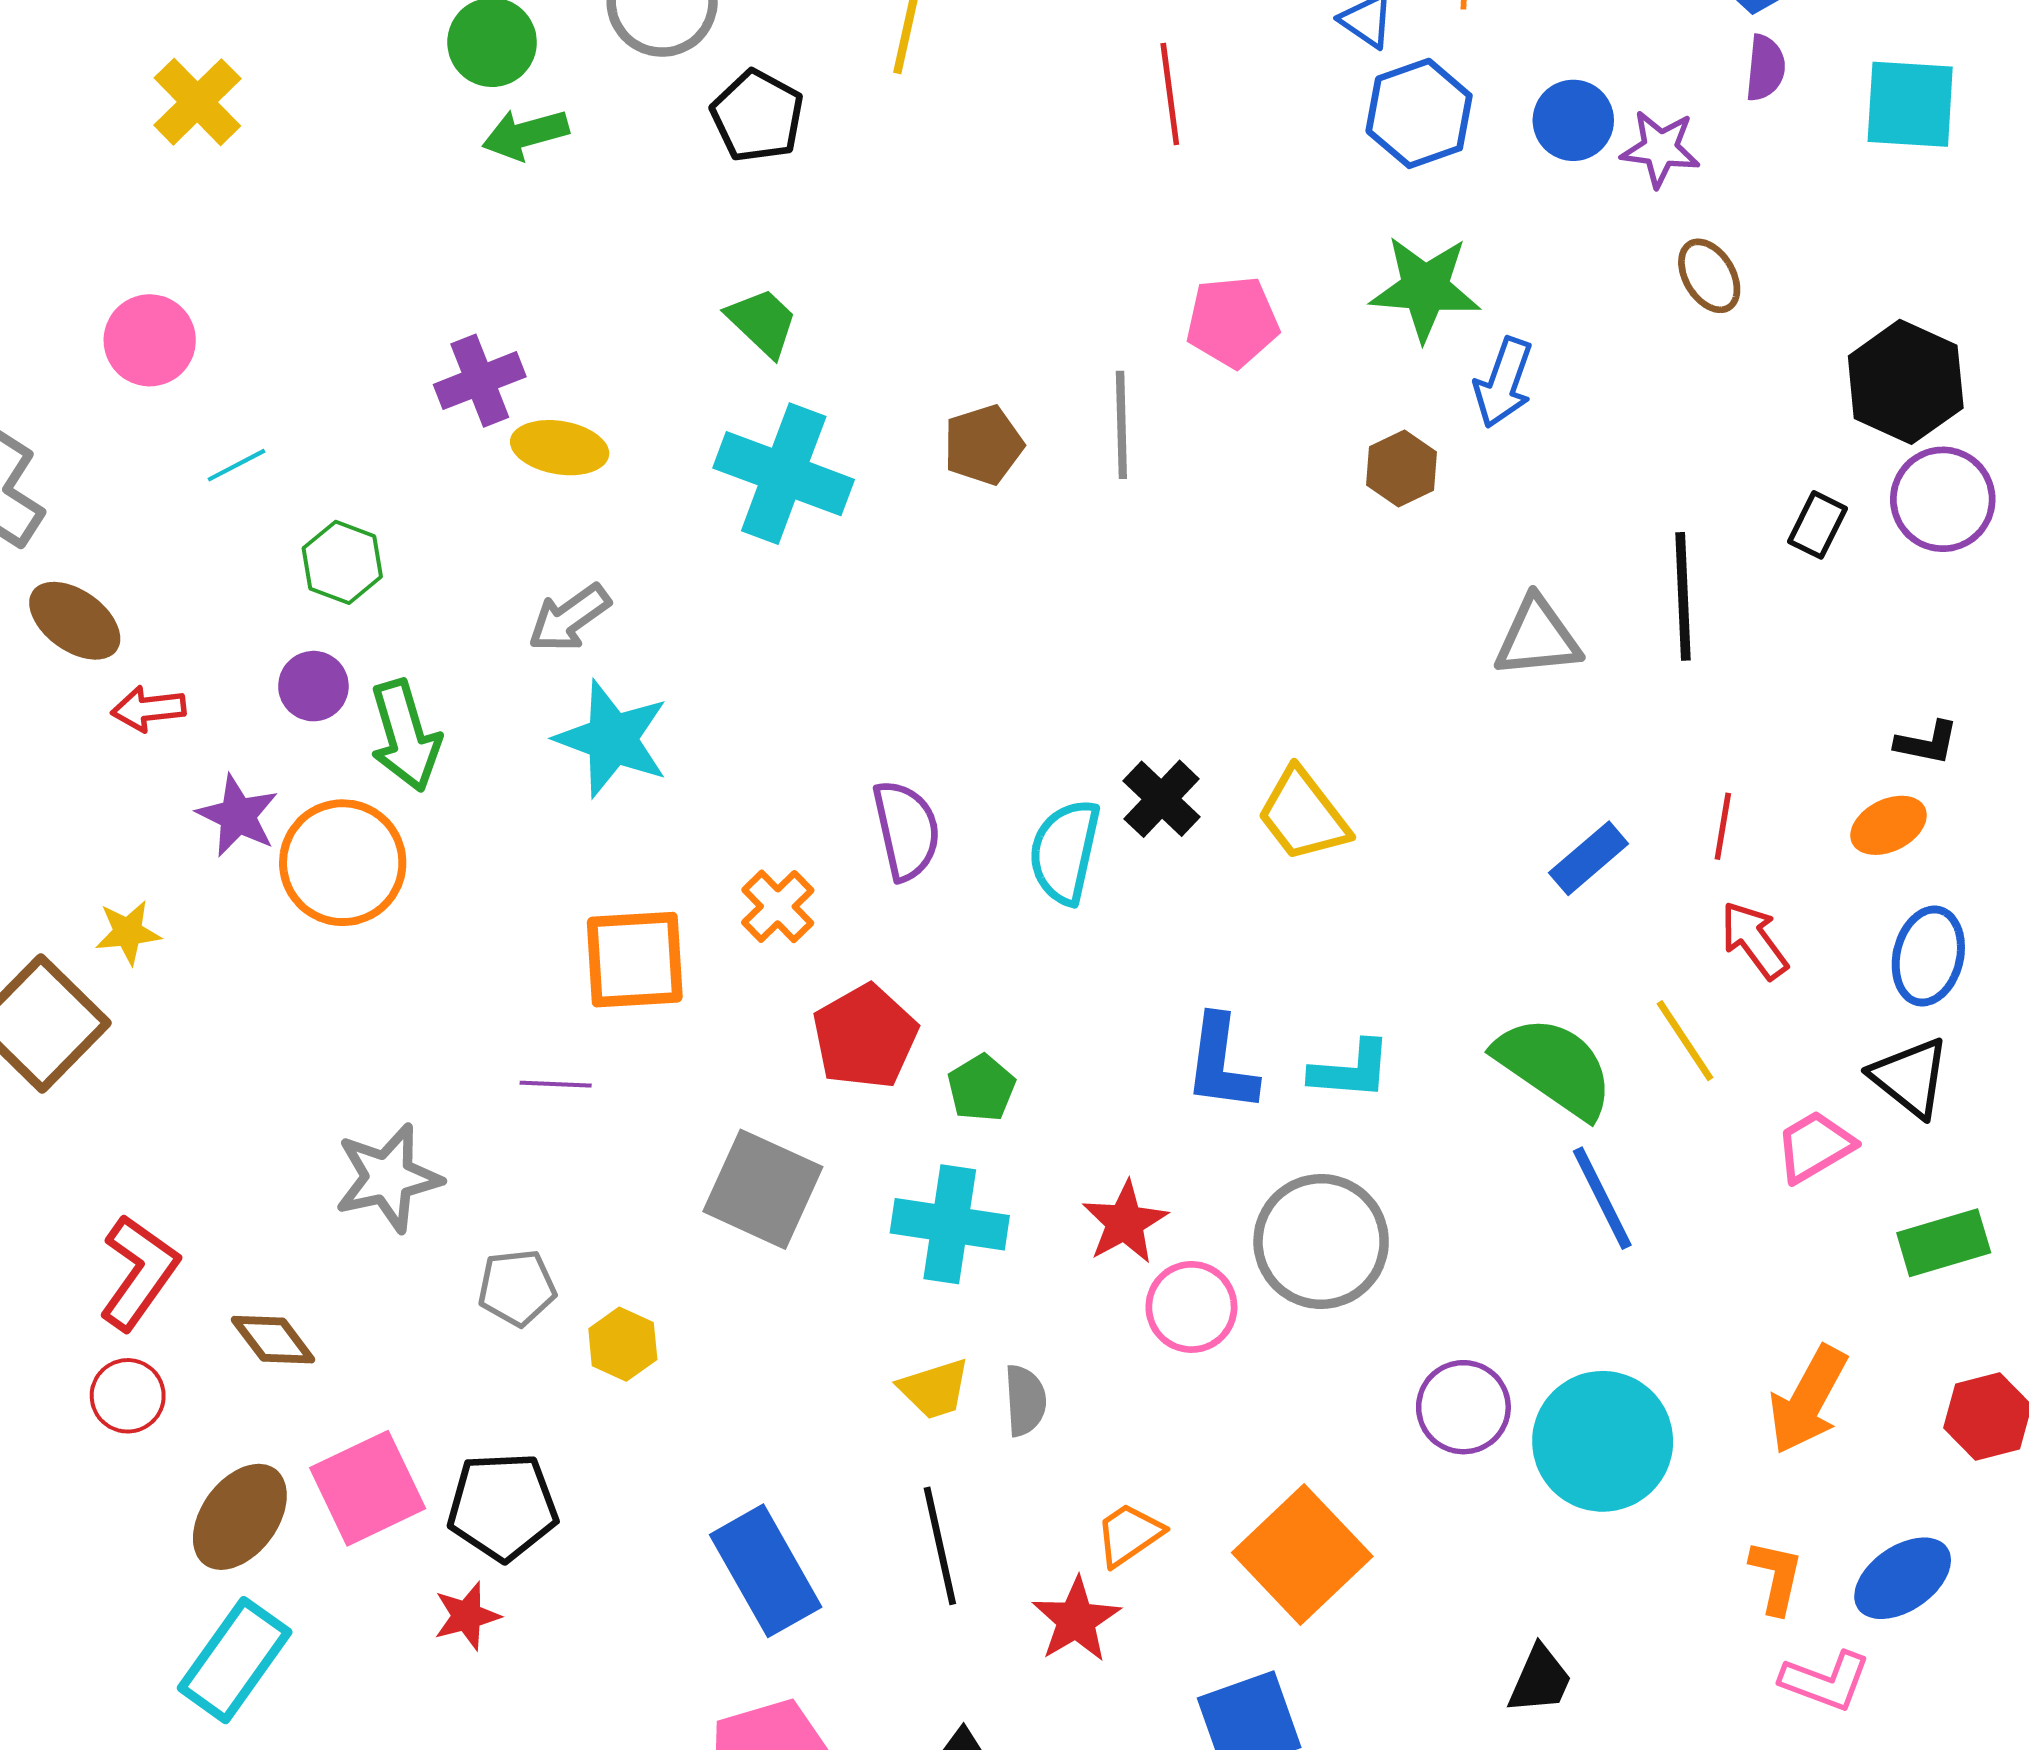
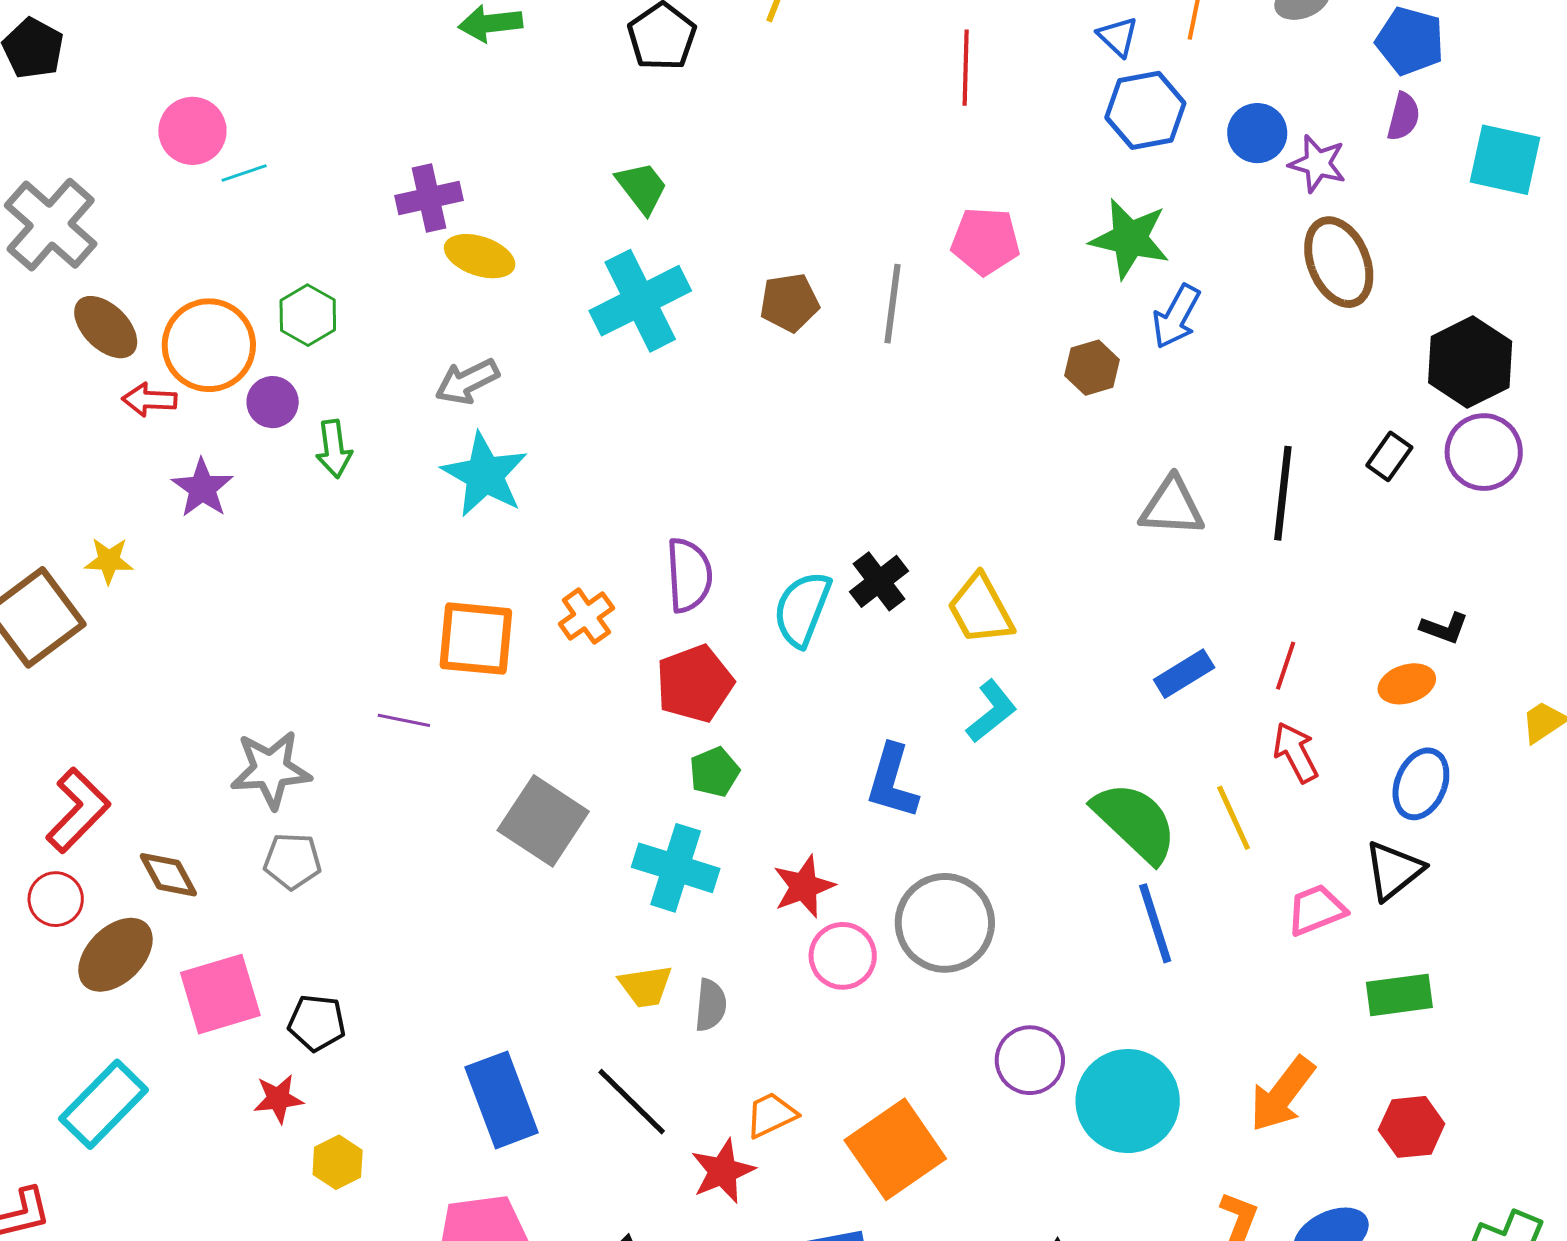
brown ellipse: (1709, 276) -> (1339, 262), size x1.6
cyan line: (236, 465) -> (244, 173), moved
cyan cross: (784, 474) -> (640, 301), turned 34
green arrow: (405, 736) -> (334, 449), size x0.7
orange circle: (343, 863) -> (209, 345), moved
red pentagon: (865, 1037) -> (695, 684), moved
cyan L-shape: (1351, 1070) -> (991, 711), moved, turned -52
black triangle: (1910, 1077) -> (1394, 870), turned 34
gray pentagon: (517, 1288) -> (292, 861), moved
yellow hexagon: (623, 1344) -> (338, 1162), moved
black pentagon: (503, 1506) -> (317, 1023), size x0.7
brown ellipse: (240, 1517) -> (116, 955), moved
black line: (940, 1546) -> (632, 1102), turned -42

